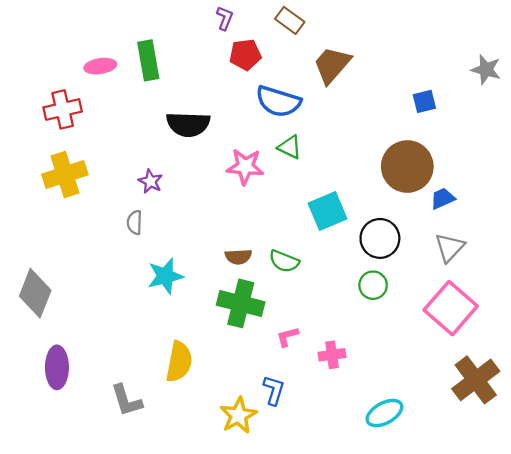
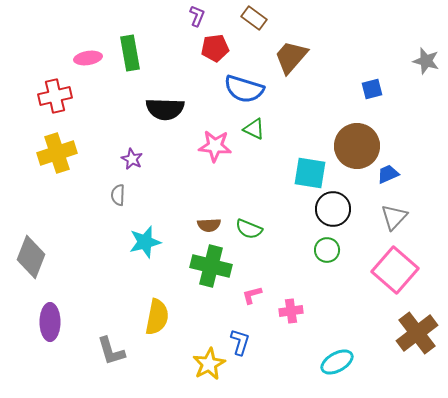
cyan square: (327, 211) -> (310, 173), moved, turned 32

